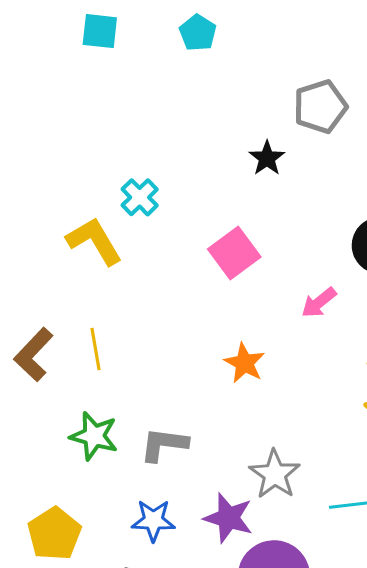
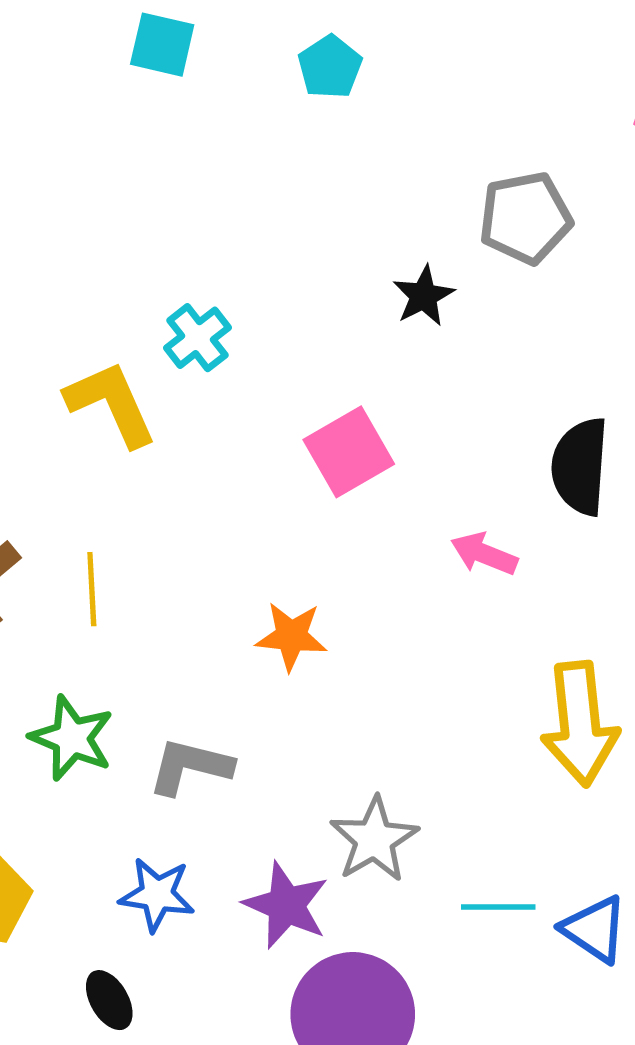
pink arrow: (319, 303) -> (484, 554), turned 54
orange star: (244, 363) -> (291, 636), moved, turned -30

